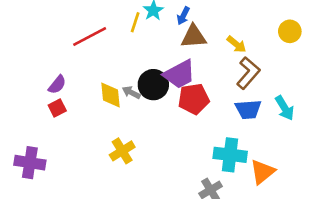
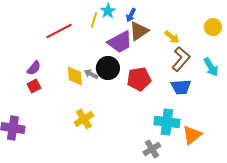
brown triangle: (194, 37) -> (139, 31), turned -30
purple trapezoid: (179, 74) -> (120, 42), moved
cyan arrow: (285, 108) -> (211, 67), moved

